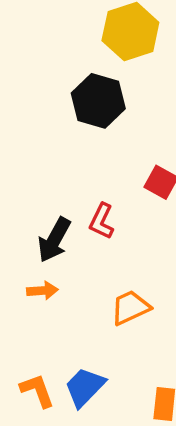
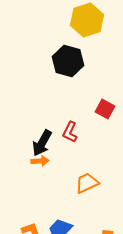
orange arrow: (42, 291) -> (40, 161), moved

